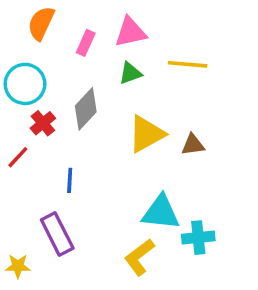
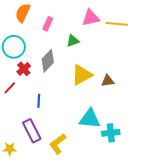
pink triangle: (130, 32) -> (91, 18), moved
yellow line: (188, 64) -> (117, 24), moved
yellow L-shape: (139, 257) -> (58, 144), moved

